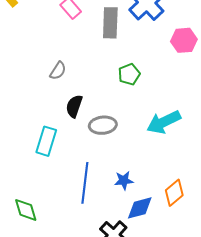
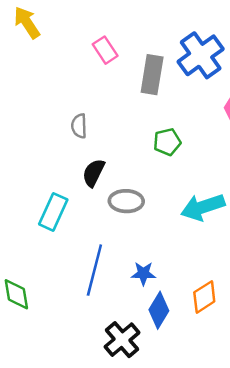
gray semicircle: (58, 71) -> (79, 126), turned 138
blue diamond: (140, 208) -> (159, 310), turned -52

